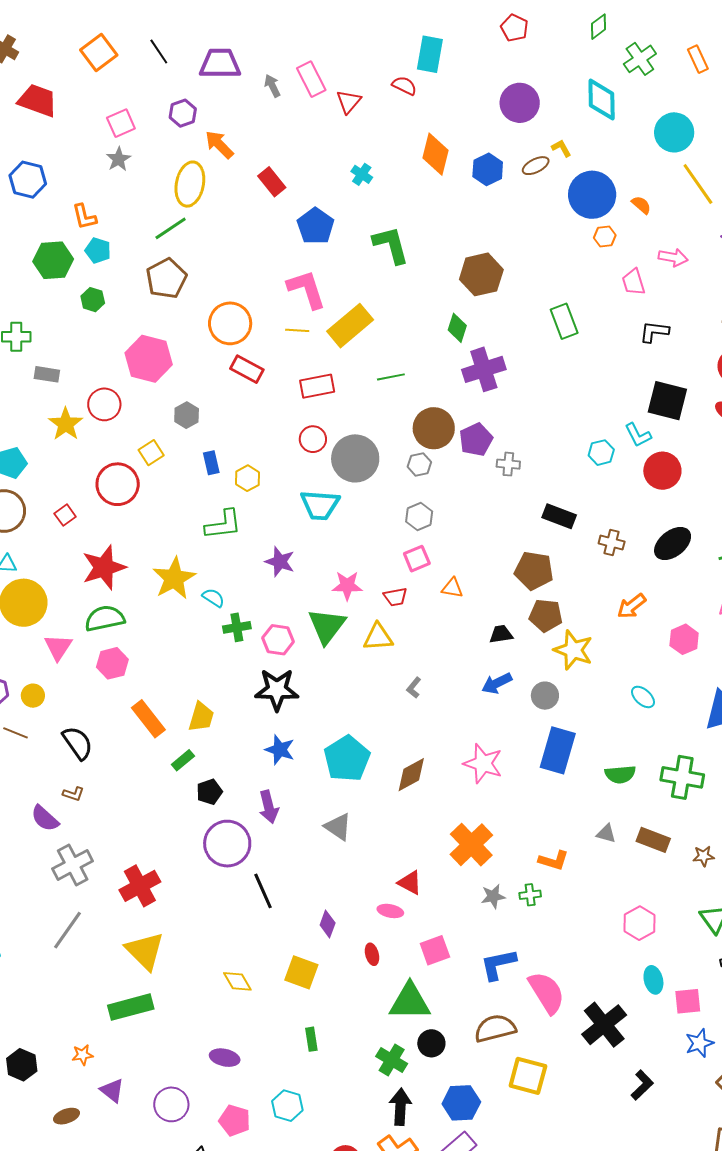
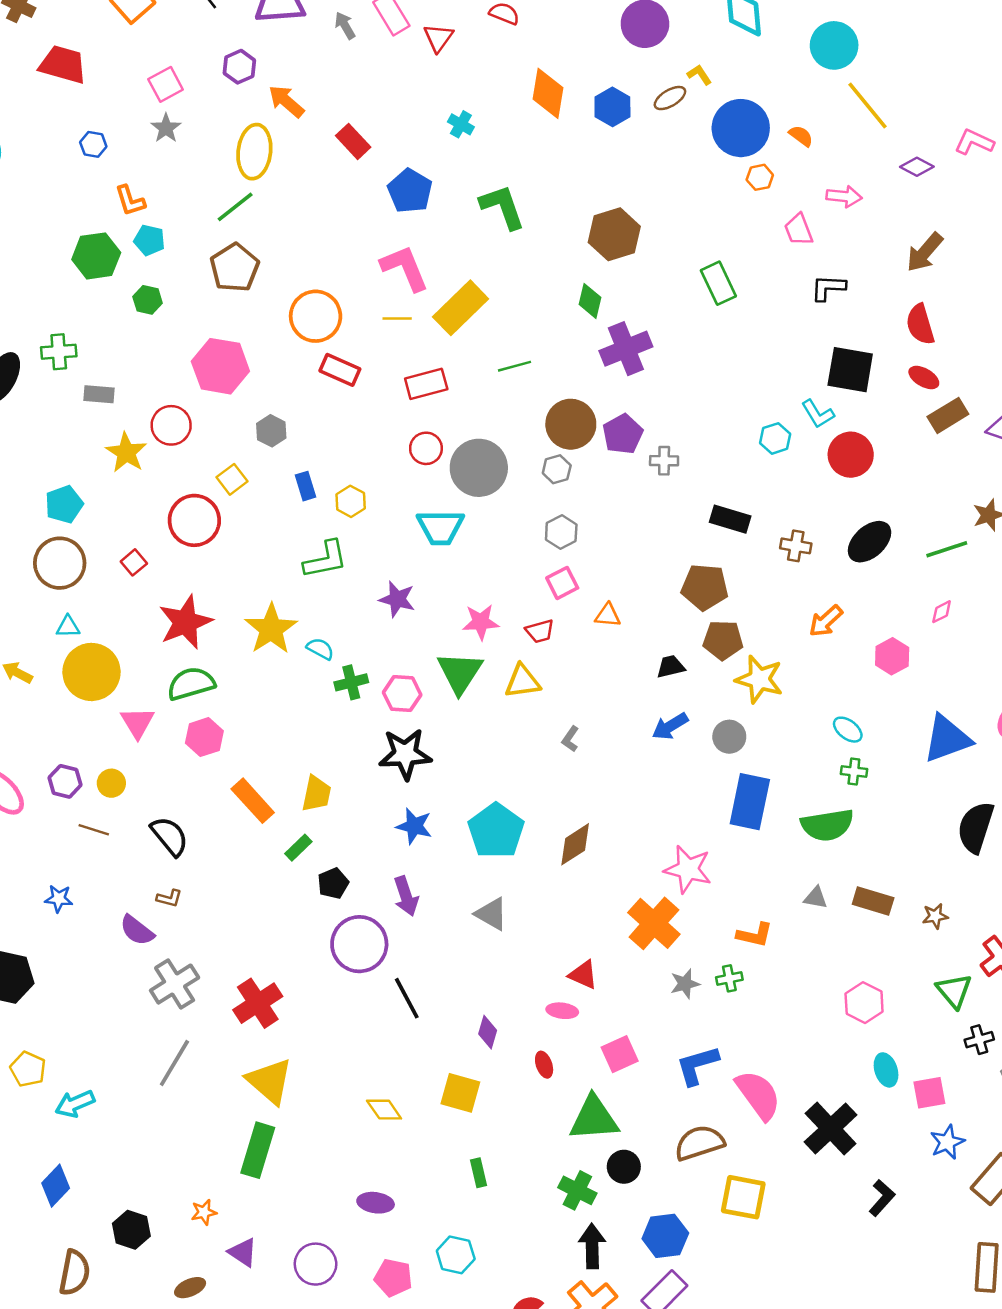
blue hexagon: (28, 180) -> (93, 144), moved, size x0.6
pink star: (483, 764) -> (688, 869), moved
green semicircle: (620, 774) -> (827, 825), size x1.4
green cross: (682, 777) -> (854, 772), moved, size x0.5
green rectangle: (131, 1007) -> (258, 1150), turned -54

